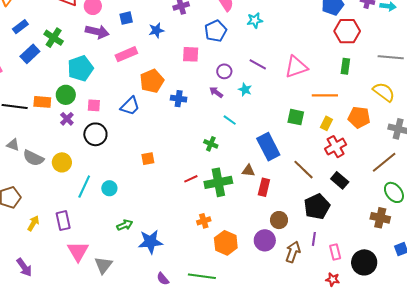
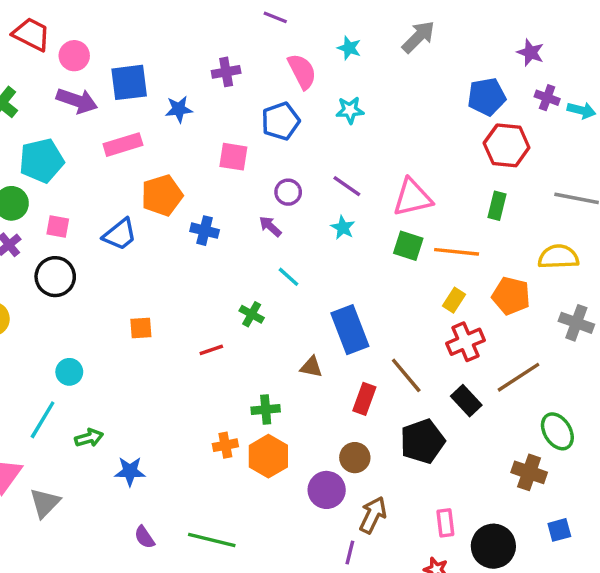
blue square: (126, 18) -> (129, 82), size x1.6
cyan star: (245, 90) -> (343, 228), moved
yellow semicircle: (384, 92) -> (558, 257), turned -45
green square: (296, 117) -> (408, 246), moved
brown line: (384, 162) -> (518, 377), moved
red line: (191, 179) -> (211, 350), moved
green cross: (218, 182) -> (266, 410), moved, size x0.6
cyan line: (84, 187) -> (43, 420), moved
red rectangle: (264, 187) -> (364, 399), moved
purple line: (314, 239) -> (350, 553), moved
blue star: (150, 242) -> (130, 471), size x0.7
orange hexagon: (226, 243) -> (268, 456), moved

